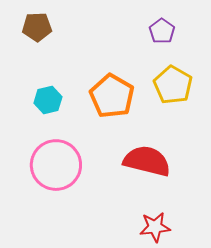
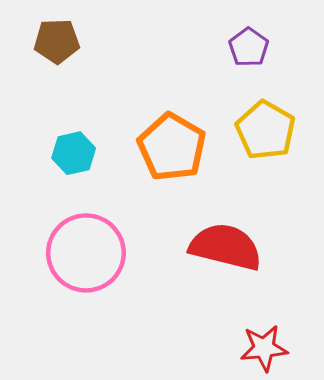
red star: (155, 227) -> (264, 348), moved

